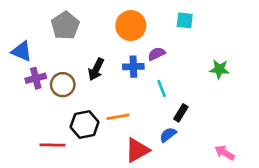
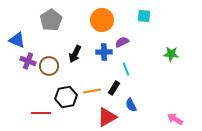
purple cross: (36, 78) -> (28, 61), turned 35
black rectangle: (181, 113) -> (114, 88), moved
blue semicircle: (168, 135) -> (131, 105), turned -80

